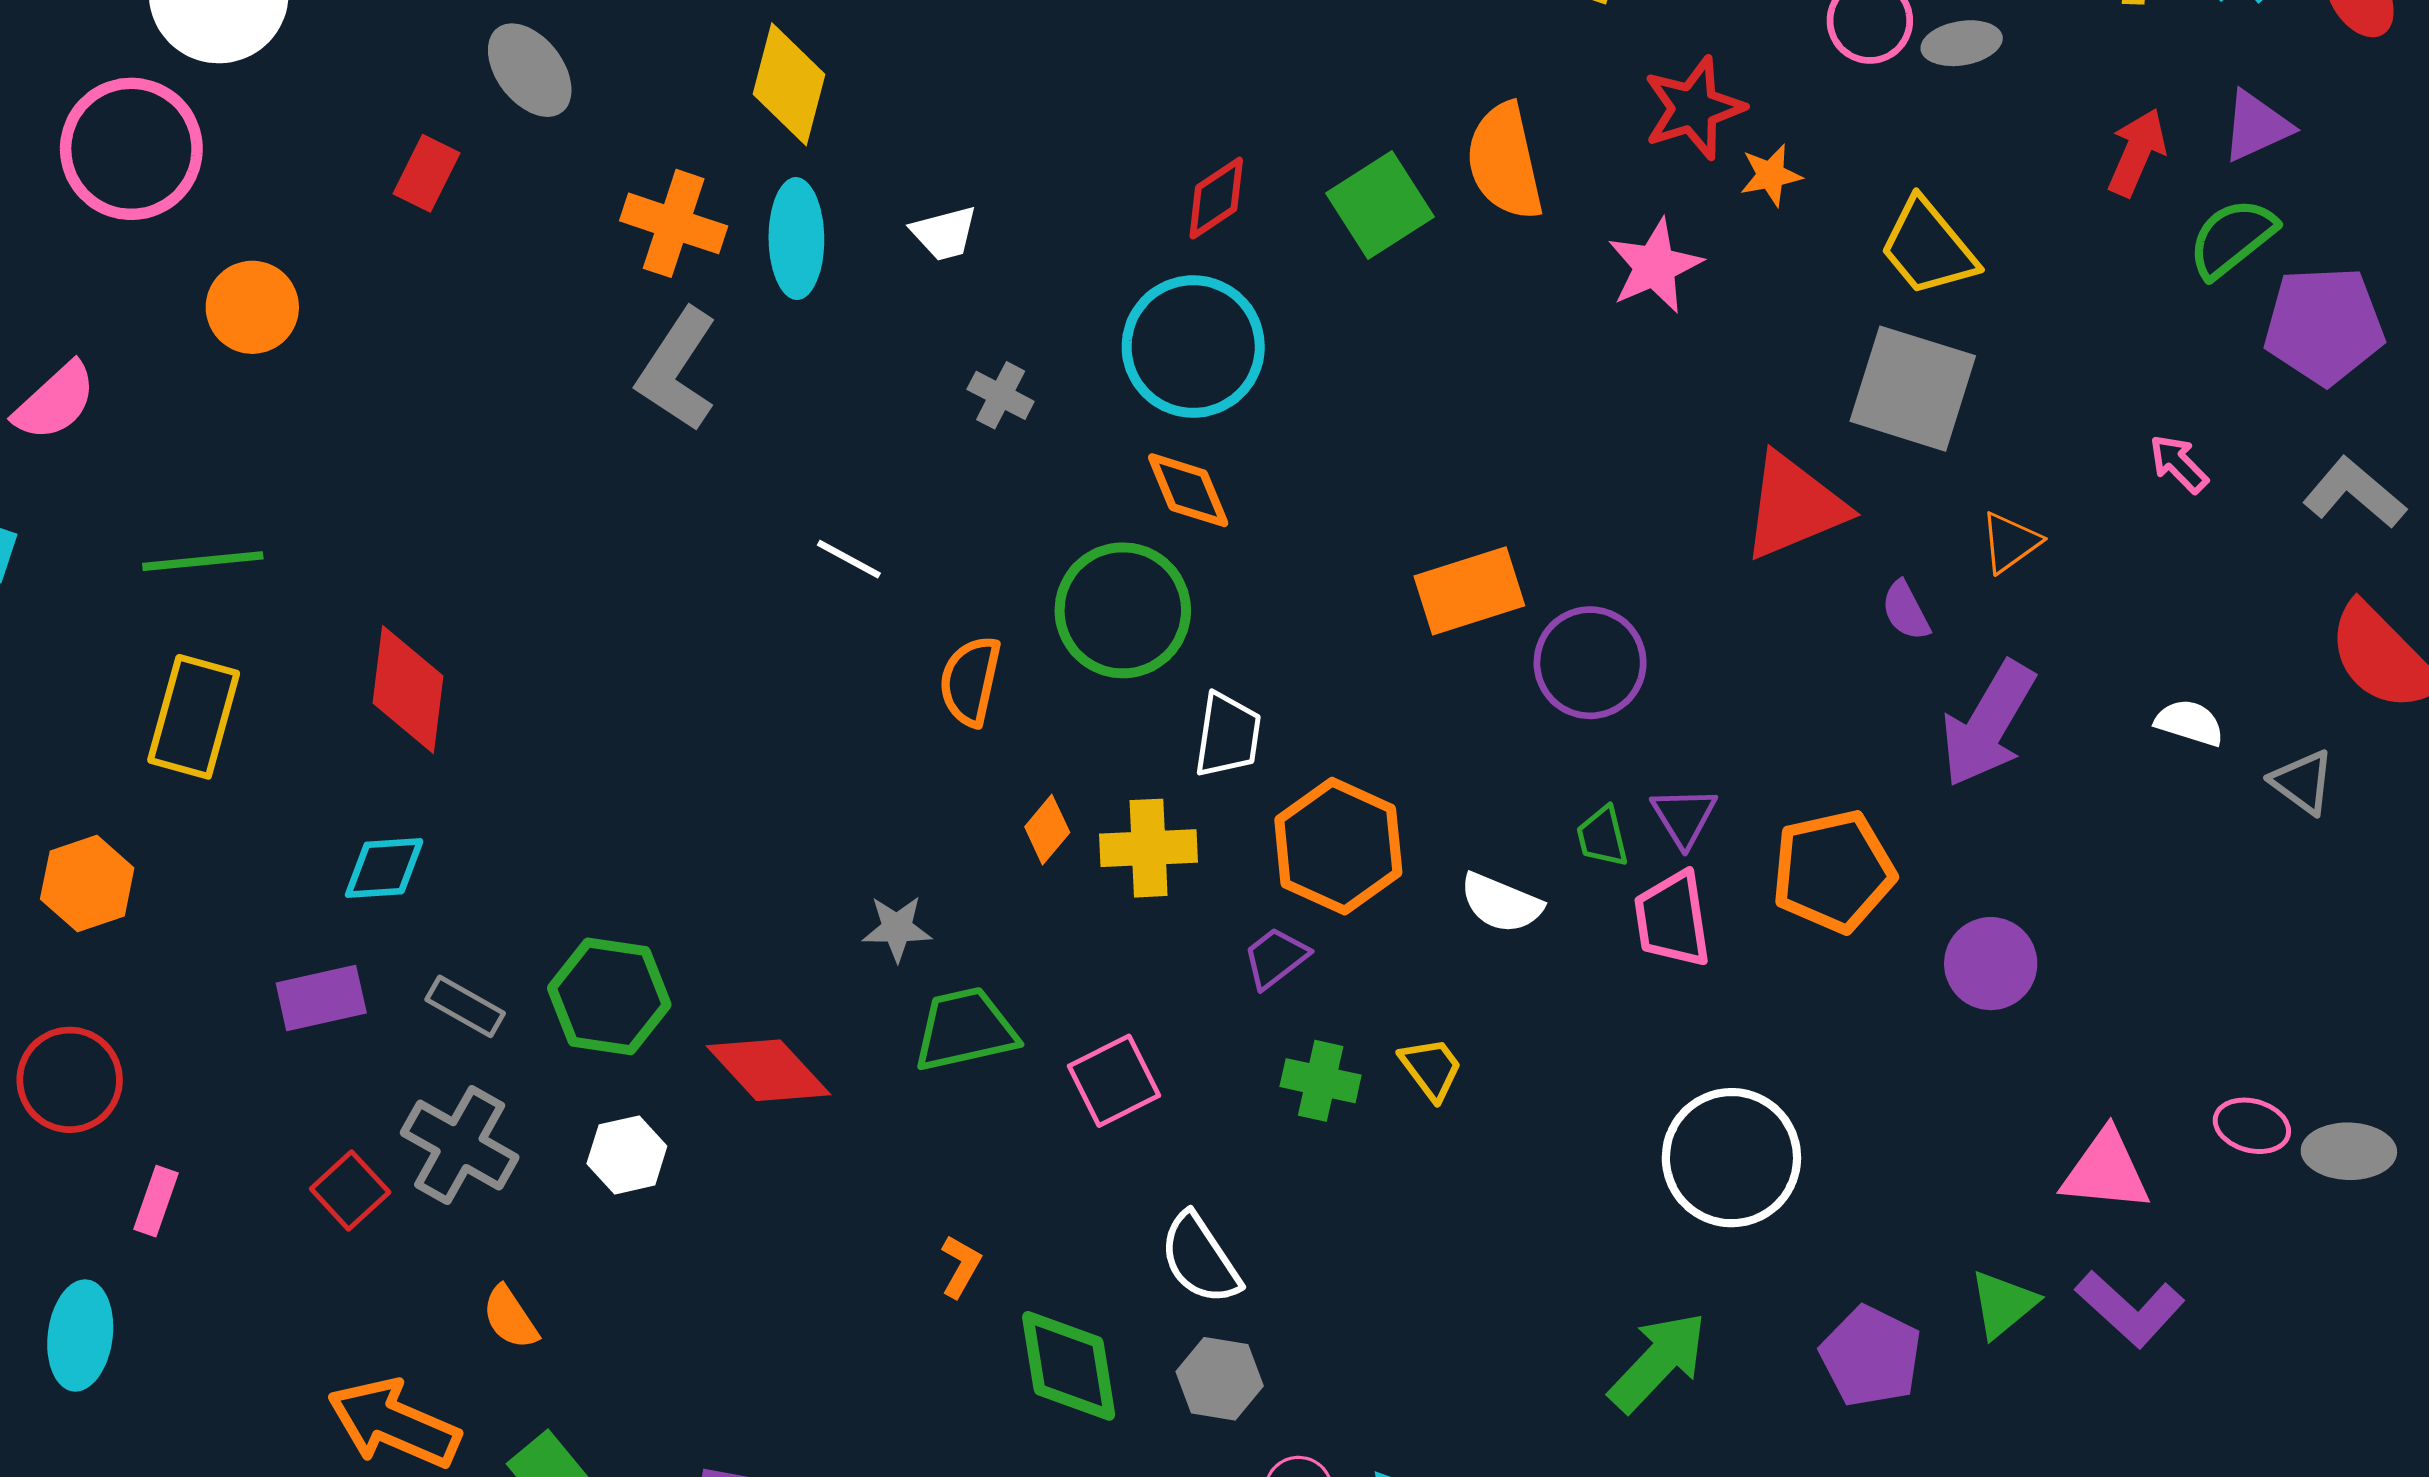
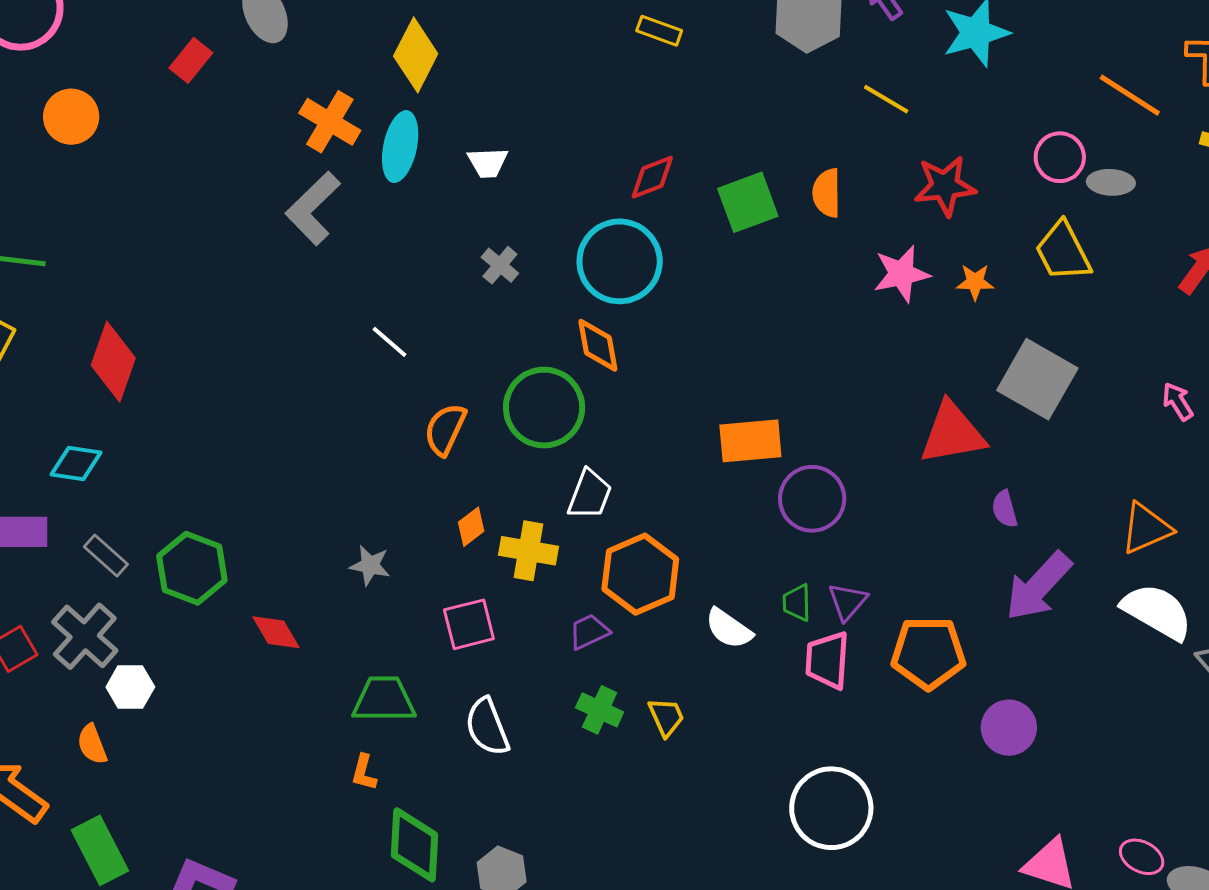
orange semicircle: (1505, 162) -> (827, 193), size x0.7
orange star: (1771, 175) -> (975, 282), moved
yellow trapezoid: (1928, 247) -> (1063, 252), moved
pink arrow: (2179, 464) -> (1178, 401), moved
orange triangle: (2010, 542) -> (1146, 528), moved, size x1.4
white semicircle: (2189, 723) -> (1157, 612), size x1.8
green trapezoid: (965, 1029) -> (384, 699), moved
red diamond: (768, 1070) -> (276, 632), size x0.7
pink square: (1114, 1081) -> (469, 624), moved
white hexagon: (627, 1155) -> (130, 687), moved
white semicircle: (1200, 1259) -> (487, 727), moved
orange L-shape: (961, 1266) -> (364, 772), turned 153

